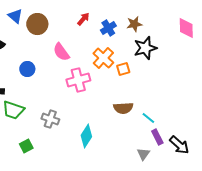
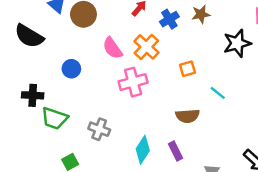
black star: (145, 48) -> (237, 43), moved
orange cross: (103, 58) -> (146, 47), moved
cyan line: (148, 118) -> (218, 93), moved
purple rectangle: (157, 137) -> (175, 151), moved

